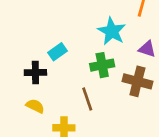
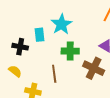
cyan star: (112, 31) -> (62, 24), moved
cyan rectangle: (58, 52) -> (39, 35), turned -72

